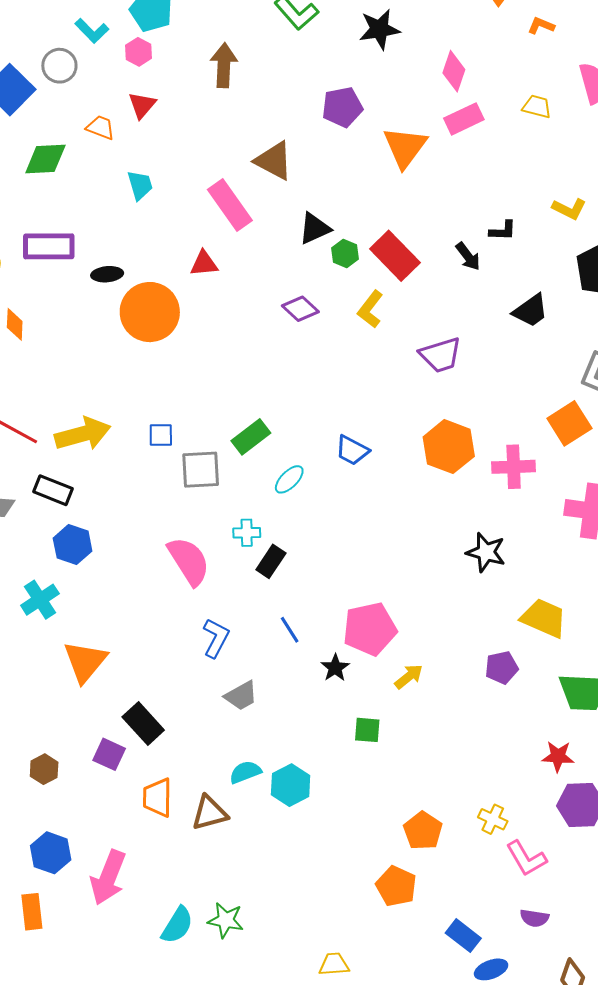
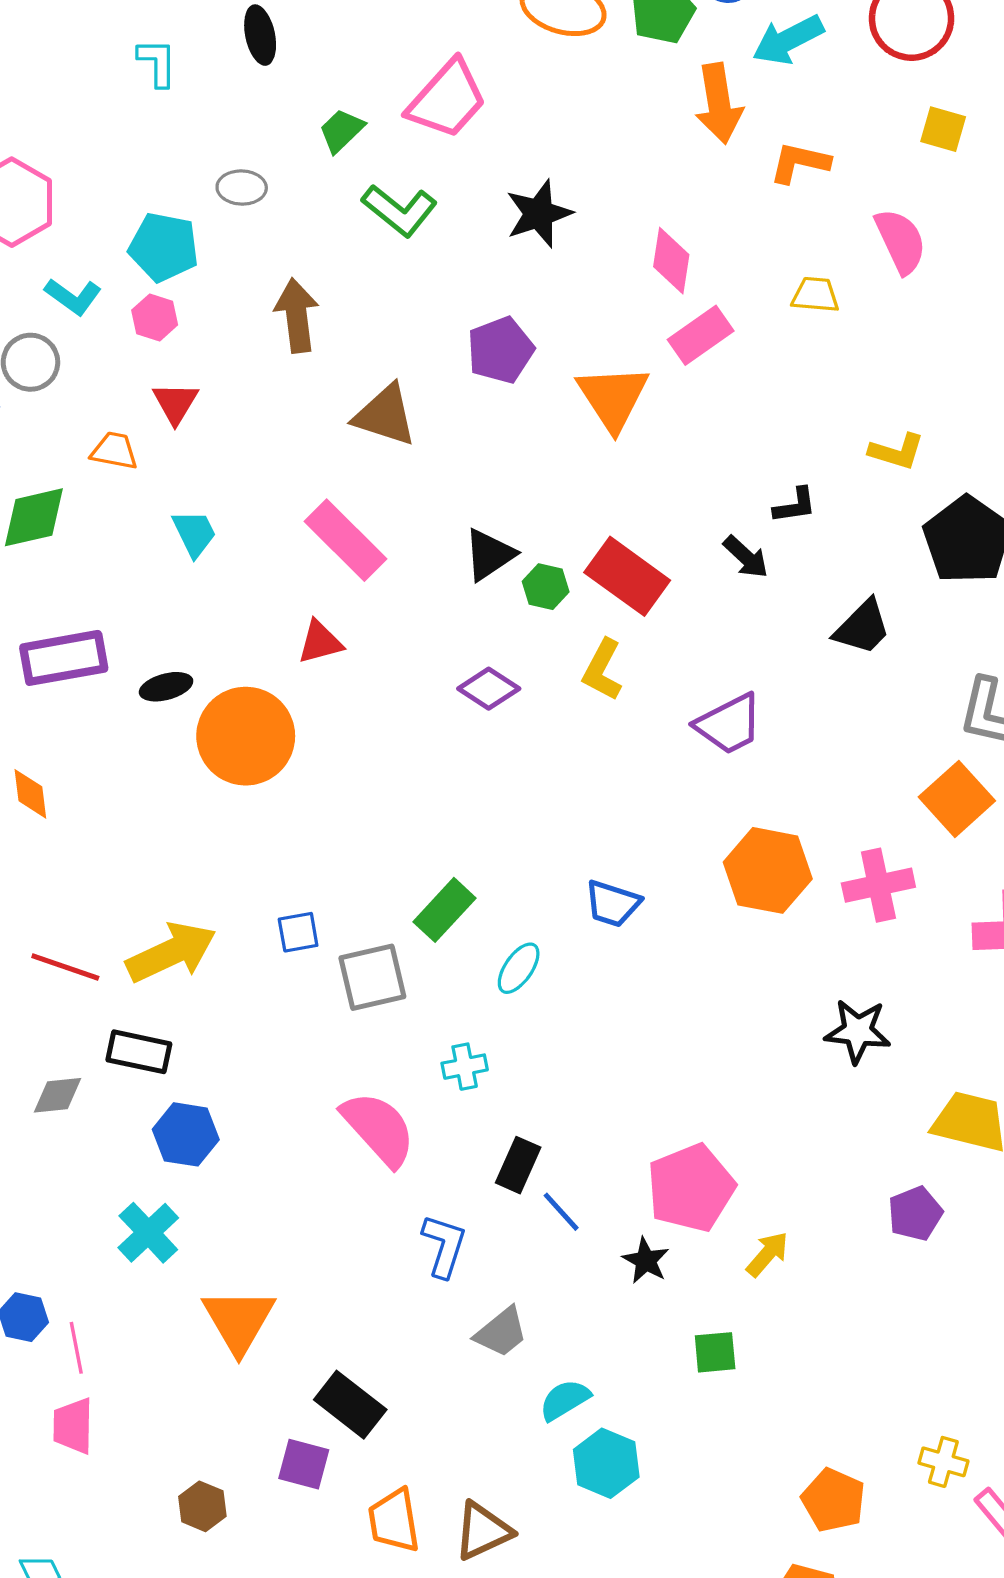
orange L-shape: (541, 26) -> (800, 163), size x1.4
brown triangle: (274, 161) -> (385, 415), moved
black rectangle: (271, 561) -> (518, 1165), moved
cyan semicircle: (245, 772) -> (565, 1400), moved

